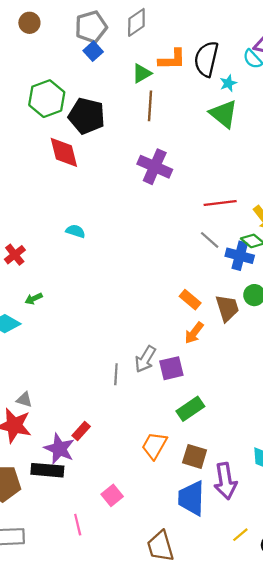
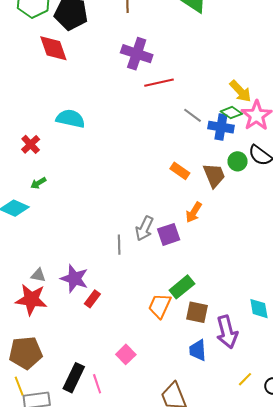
red line: (220, 203) -> (159, 83), moved
cyan semicircle: (76, 231) -> (70, 119), size x1.6
red cross: (15, 255) -> (31, 144), moved
orange arrow: (194, 333) -> (194, 212), moved
green rectangle: (190, 409) -> (182, 287), moved
purple star: (59, 449) -> (74, 279), moved
black rectangle: (47, 470) -> (74, 378), moved, turned -64
blue trapezoid: (191, 498) -> (198, 350), size x0.7

